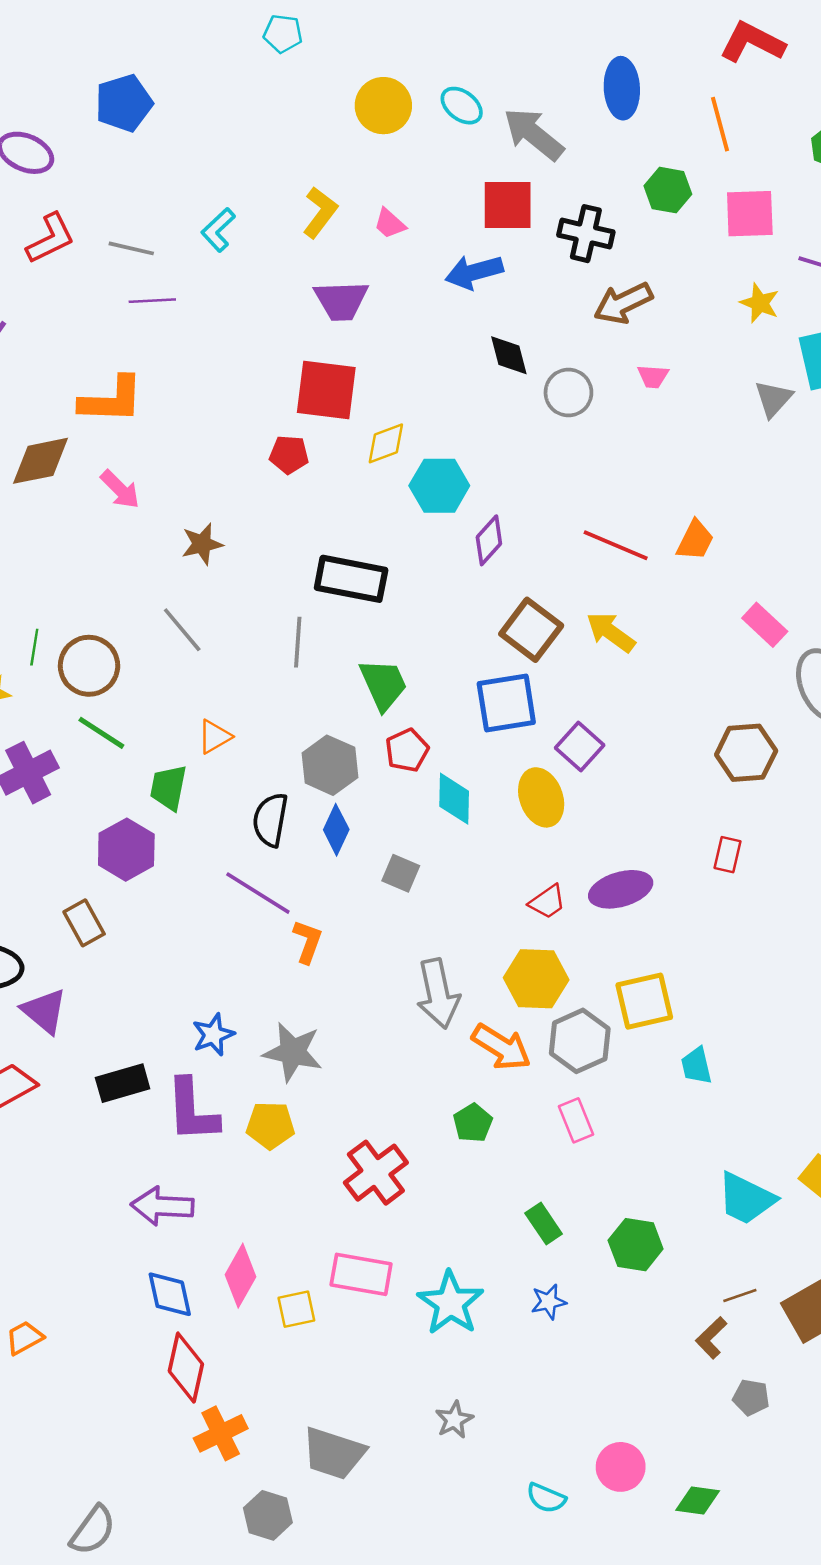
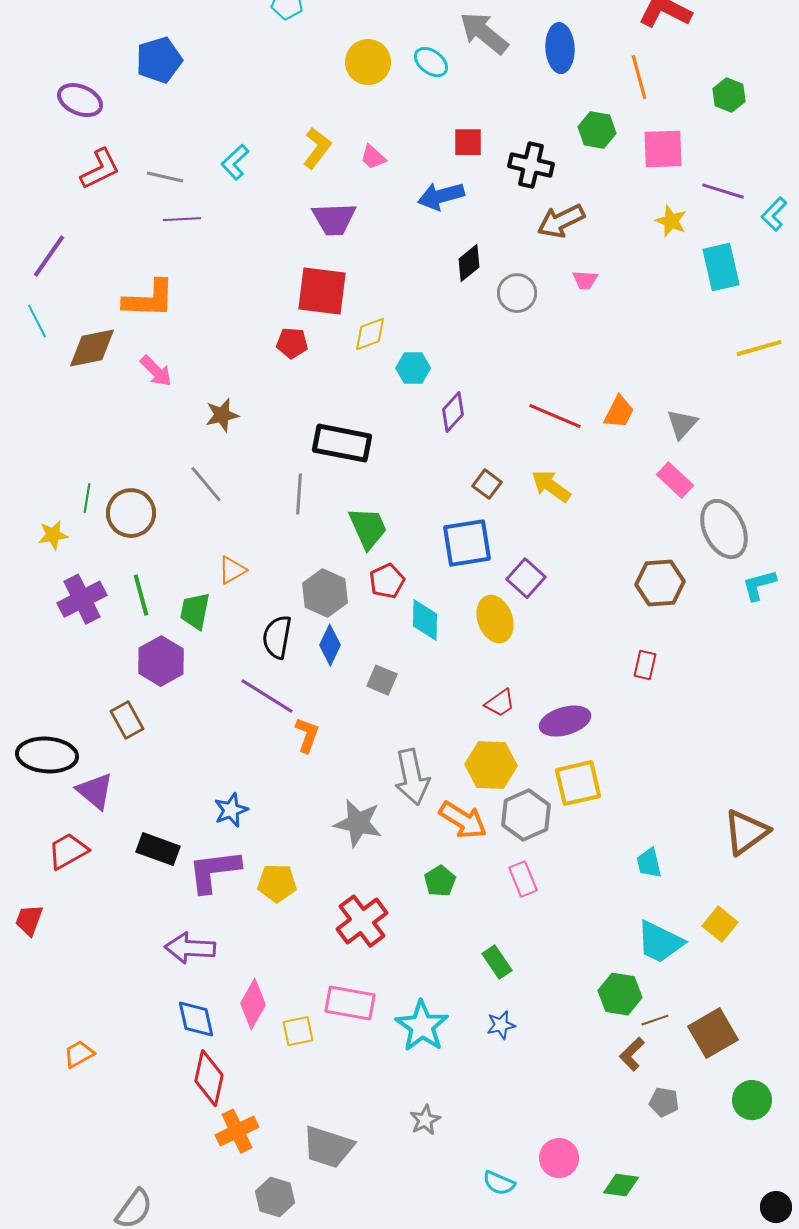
gray arrow: (534, 134) -> (484, 33), moved
red square: (508, 205) -> (468, 142), size x0.7
black diamond: (509, 355) -> (469, 263), turned 66
gray triangle: (773, 399) -> (682, 424), moved
cyan hexagon: (439, 486) -> (413, 368), size x0.7
brown square: (531, 630) -> (487, 484), size x0.6
green line: (101, 733) -> (141, 595), moved, turned 42
purple ellipse: (621, 889) -> (565, 721), moved
gray star: (293, 1052) -> (358, 823), moved
cyan trapezoid: (696, 1066) -> (649, 863), moved
black rectangle: (123, 1083) -> (158, 849), turned 36
purple L-shape: (192, 1110) -> (214, 871), turned 86
green hexagon: (636, 1245) -> (620, 994), moved

